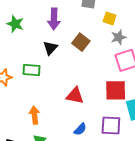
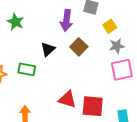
yellow square: (110, 18) -> (110, 26), turned 32
purple arrow: (54, 19) -> (66, 20), moved
red square: (116, 90) -> (93, 106), moved

